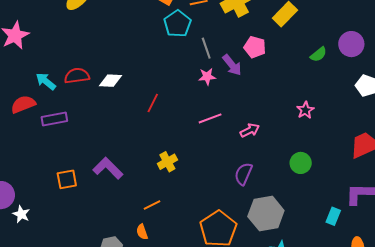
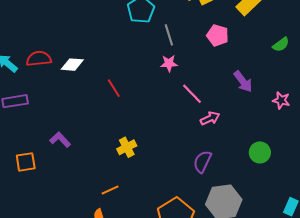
purple arrow: (232, 65) -> (243, 81), moved
red line: (153, 103) -> (114, 88), turned -60
pink star: (305, 110) -> (281, 100), moved, turned -30
pink line: (210, 118) -> (192, 94), moved, turned 65
purple L-shape: (108, 168) -> (60, 140), moved, size x0.7

